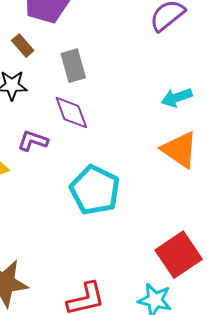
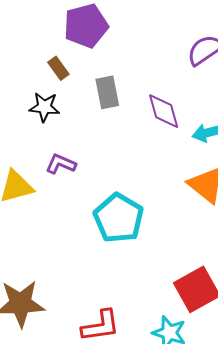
purple diamond: (71, 113) -> (164, 111), moved

